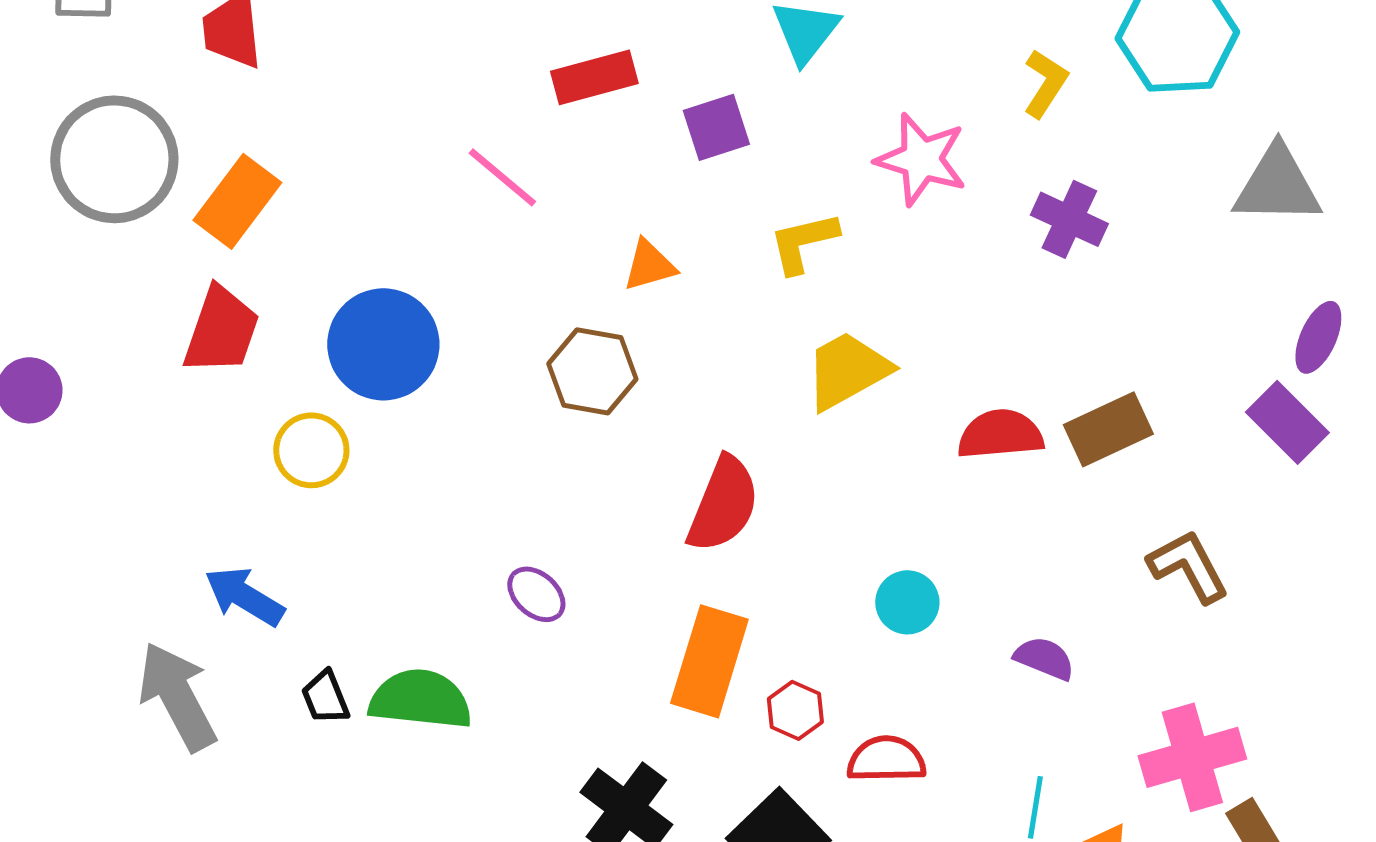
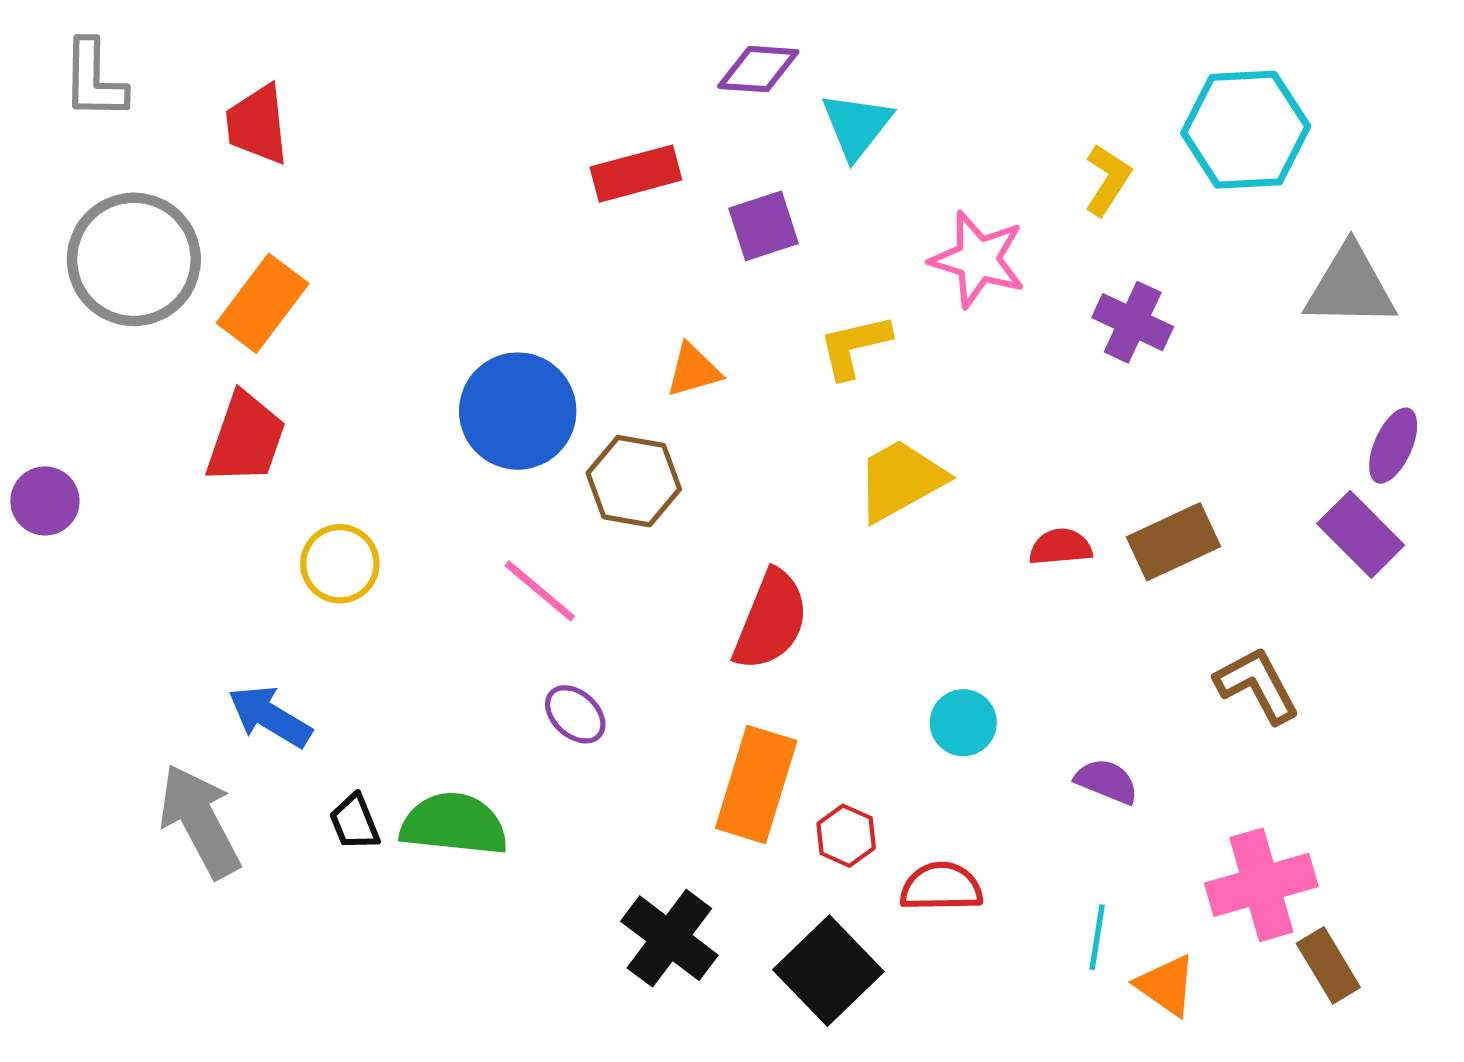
pink line: (502, 177) -> (540, 591), moved
blue circle: (383, 344) -> (518, 411), moved
red semicircle: (1000, 434) -> (1061, 547), size x0.7

